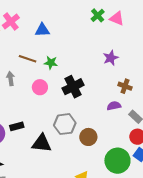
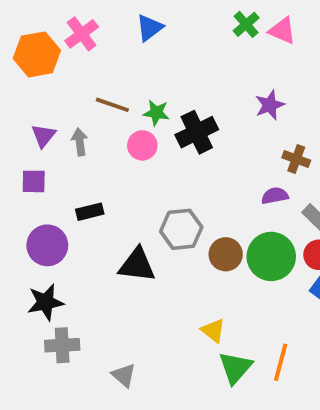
blue triangle: (42, 30) -> (150, 28), moved, turned -35
pink circle: (40, 87) -> (142, 145), moved
black cross: (73, 87) -> (197, 132), moved
black rectangle: (17, 126) -> (90, 212), moved
green circle: (117, 161) -> (271, 256), moved

